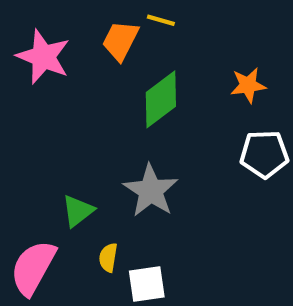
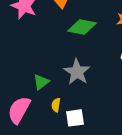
green diamond: (161, 99) -> (82, 27), turned 48

